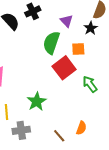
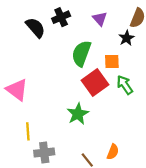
purple triangle: (67, 21) -> (100, 19), moved
green arrow: (90, 84) -> (125, 85), moved
green star: (37, 101) -> (78, 114), moved

